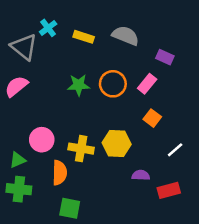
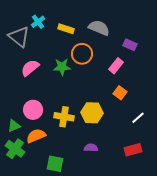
orange circle: (113, 84) -> (82, 54), moved
pink semicircle: (16, 86) -> (30, 68), moved
orange semicircle: (60, 173) -> (36, 136), moved, turned -114
purple semicircle: (141, 175) -> (91, 148), moved
green cross: (19, 189) -> (15, 149), turned 30

